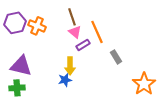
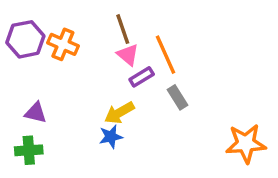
gray rectangle: (116, 57) -> (177, 97), moved
purple triangle: (21, 66) -> (36, 113), size x0.6
yellow arrow: (70, 66) -> (119, 113), turned 60
orange star: (144, 84) -> (246, 143), turned 30

